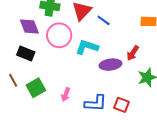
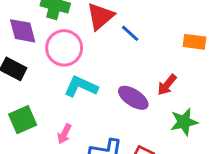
cyan L-shape: (87, 47) -> (81, 87), moved
purple ellipse: (110, 65) -> (133, 98), turned 35

